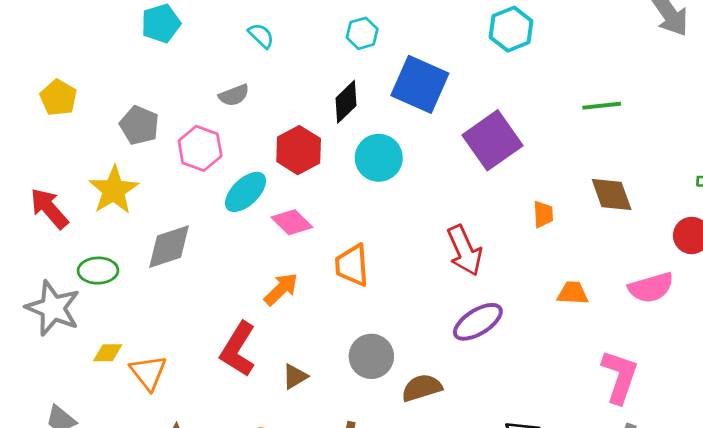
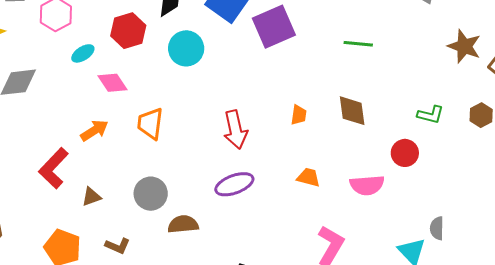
purple square: (492, 140) -> (274, 27), moved
cyan ellipse: (246, 192) -> (83, 53), size x0.7

